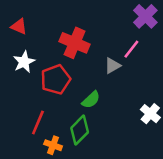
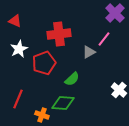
red cross: (75, 43) -> (59, 34), turned -30
red line: (38, 122) -> (18, 99), moved
green diamond: (80, 130) -> (63, 103), turned 50

